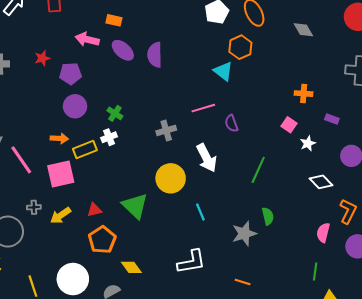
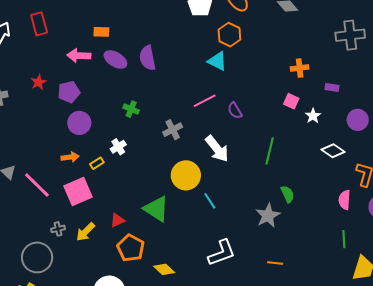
green cross: (115, 113) -> (131, 109), moved
yellow rectangle: (85, 150) -> (97, 163), size x0.6
cyan line: (200, 212) -> (210, 201), moved

